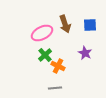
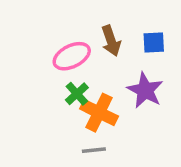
purple star: (85, 53) -> (145, 90), size x1.5
orange cross: (58, 66) -> (99, 113), size x1.5

